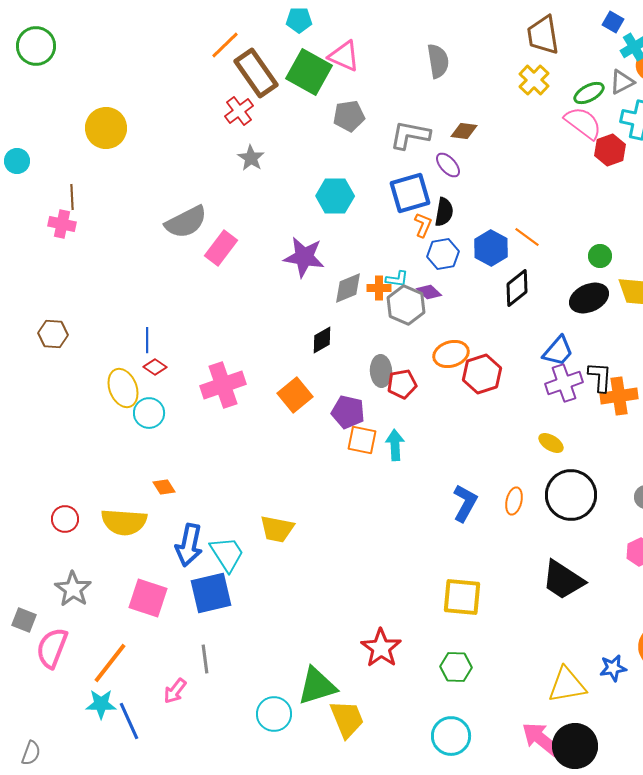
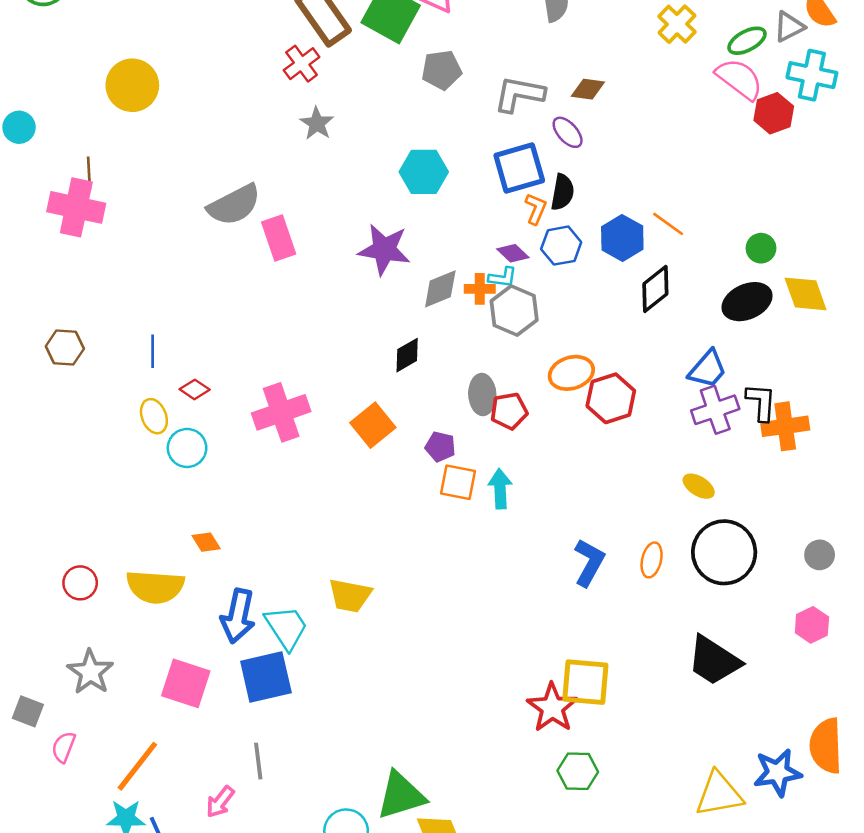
pink cross: (62, 224) -> (76, 207), size x1.6
pink rectangle: (221, 248) -> (279, 238), turned -56
purple diamond: (429, 292) -> (513, 253), moved
blue line: (147, 340) -> (153, 351), moved
yellow ellipse: (123, 388) -> (154, 416), size x0.7
purple pentagon: (348, 412) -> (440, 447), size x0.7
pink semicircle: (52, 648) -> (64, 747), size x0.6
red star: (381, 648) -> (552, 708), moved
blue star: (613, 668) -> (778, 773), size x1.4

